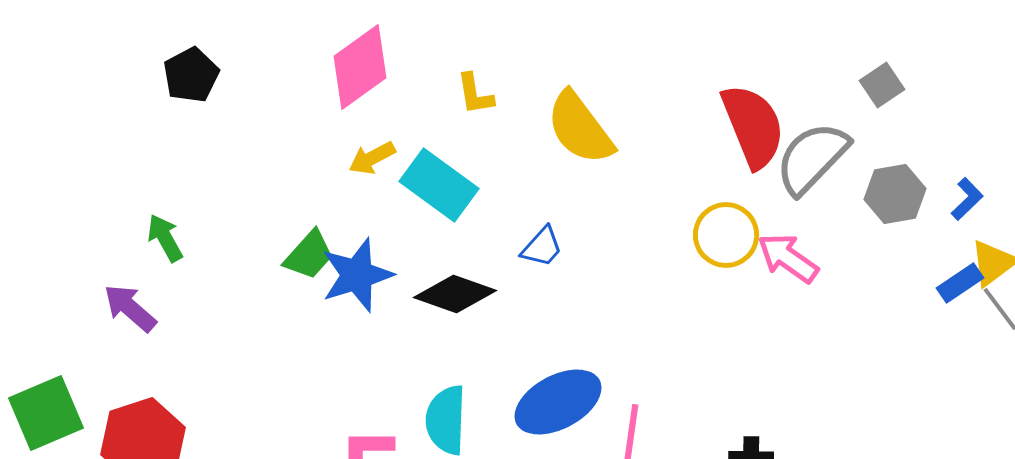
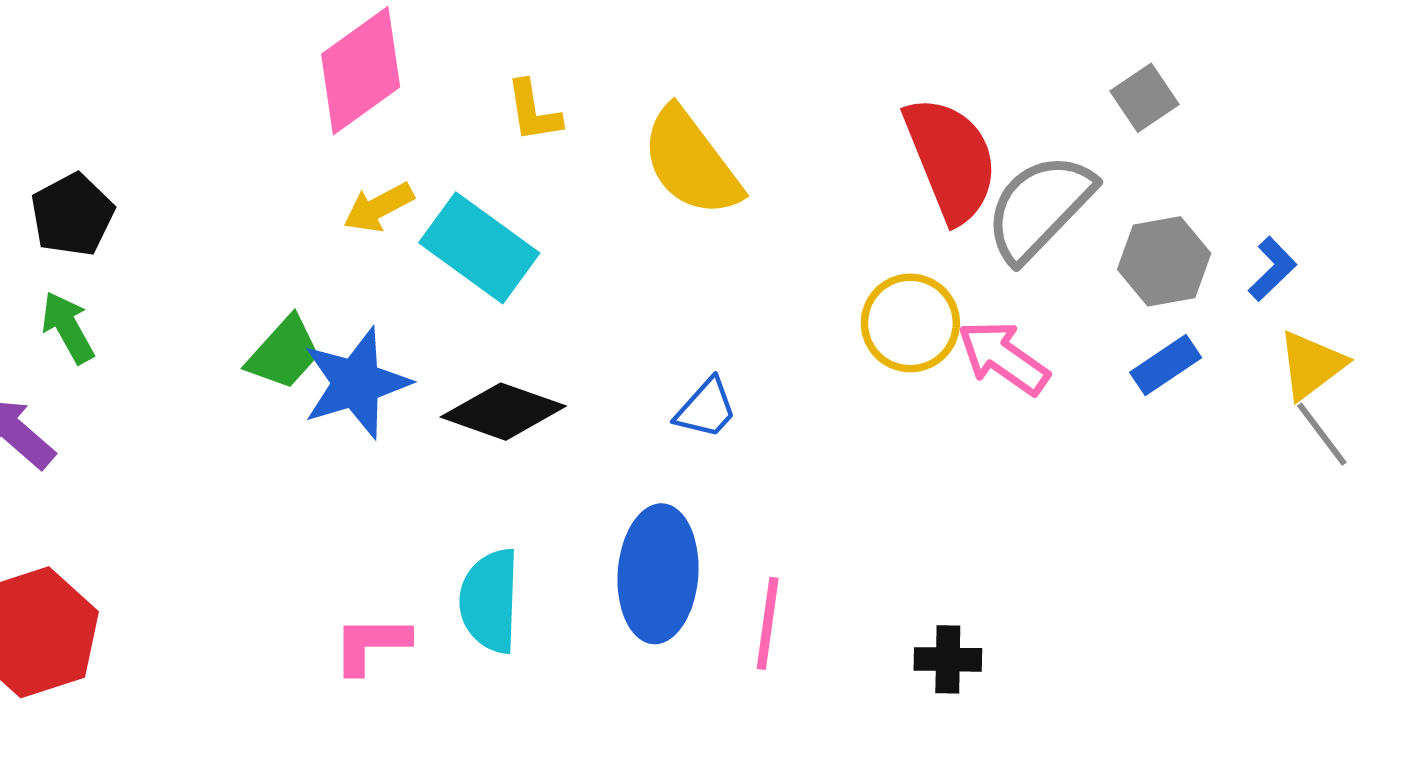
black pentagon: (191, 75) -> (72, 215), moved
blue trapezoid: (542, 247) -> (706, 409), moved
blue rectangle: (960, 283) -> (1166, 365), moved
blue ellipse: (558, 402) -> (658, 574), turned -58

